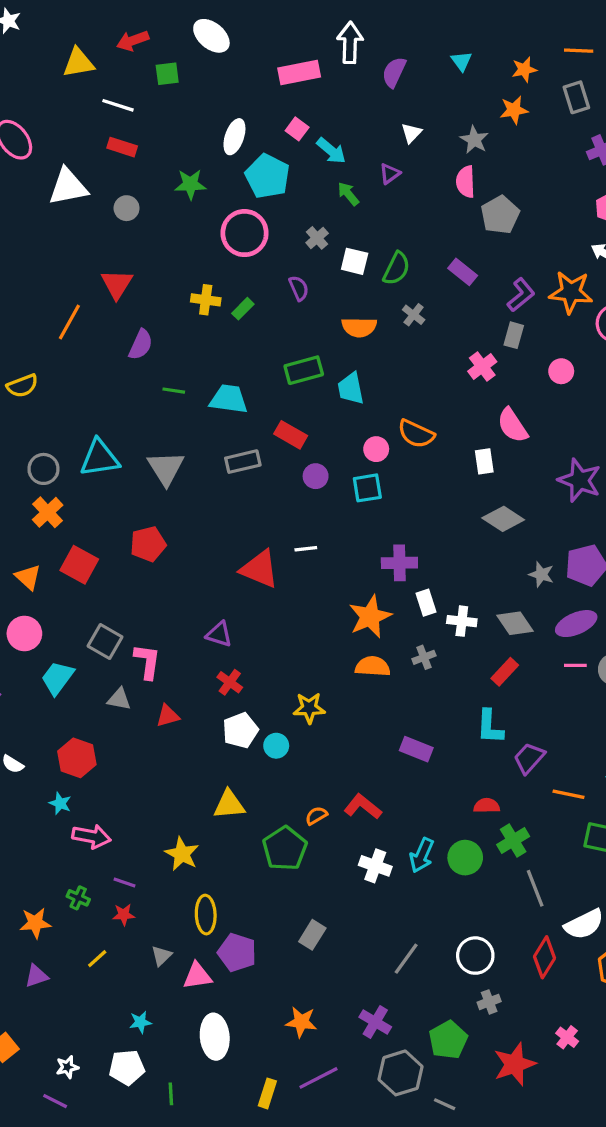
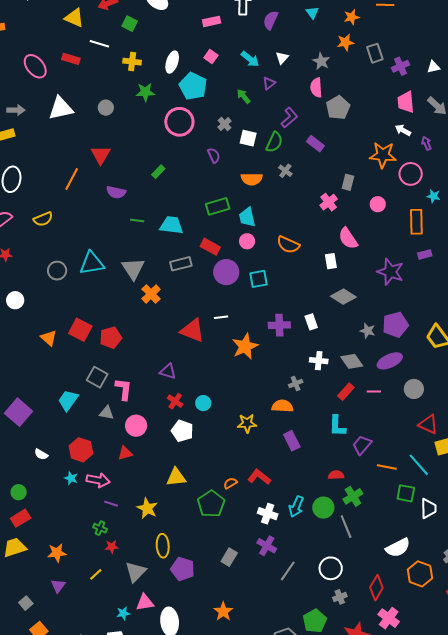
yellow triangle: (78, 63) -> (74, 18), turned 35
pink rectangle: (299, 73) -> (212, 21), size x0.7
green square: (167, 74) -> (130, 24), turned 35
gray rectangle: (576, 97) -> (375, 53), moved
red rectangle: (122, 147) -> (71, 59), moved
cyan arrow: (331, 151) -> (250, 59), moved
white triangle: (68, 187) -> (61, 108), moved
purple L-shape: (521, 295) -> (289, 118), moved
yellow cross: (206, 300) -> (132, 62), moved
green rectangle: (243, 309) -> (158, 172), moved
purple semicircle: (141, 345) -> (116, 192), turned 78
pink circle: (376, 449) -> (247, 241), moved
purple circle: (316, 476) -> (226, 272), size x1.6
orange cross: (48, 512) -> (151, 294), moved
red pentagon: (148, 544) -> (111, 338), moved
white rectangle: (426, 603) -> (311, 322), moved
orange star: (370, 617) -> (245, 346), moved
pink circle: (24, 633) -> (136, 426), moved
pink line: (575, 665) -> (374, 392), moved
orange semicircle: (373, 666) -> (282, 406), moved
yellow star: (309, 708) -> (247, 423), moved
red triangle: (168, 716) -> (125, 453), moved
white pentagon: (240, 730) -> (182, 431), turned -30
cyan circle: (276, 746) -> (203, 403), moved
purple rectangle: (416, 749) -> (292, 441), turned 42
pink arrow: (91, 836) -> (98, 480), moved
purple line: (125, 882) -> (111, 504), moved
gray line: (535, 888) -> (346, 527), moved
green cross: (78, 898) -> (100, 528), moved
gray triangle: (161, 956) -> (136, 572), size x1.6
red diamond: (545, 957) -> (376, 588), moved
purple triangle: (36, 976) -> (58, 586), turned -35
pink triangle: (197, 976) -> (145, 602), moved
orange star: (301, 1022) -> (223, 611), turned 30
purple cross: (375, 1022) -> (267, 546), moved
pink cross: (567, 1037) -> (389, 618), size x1.5

